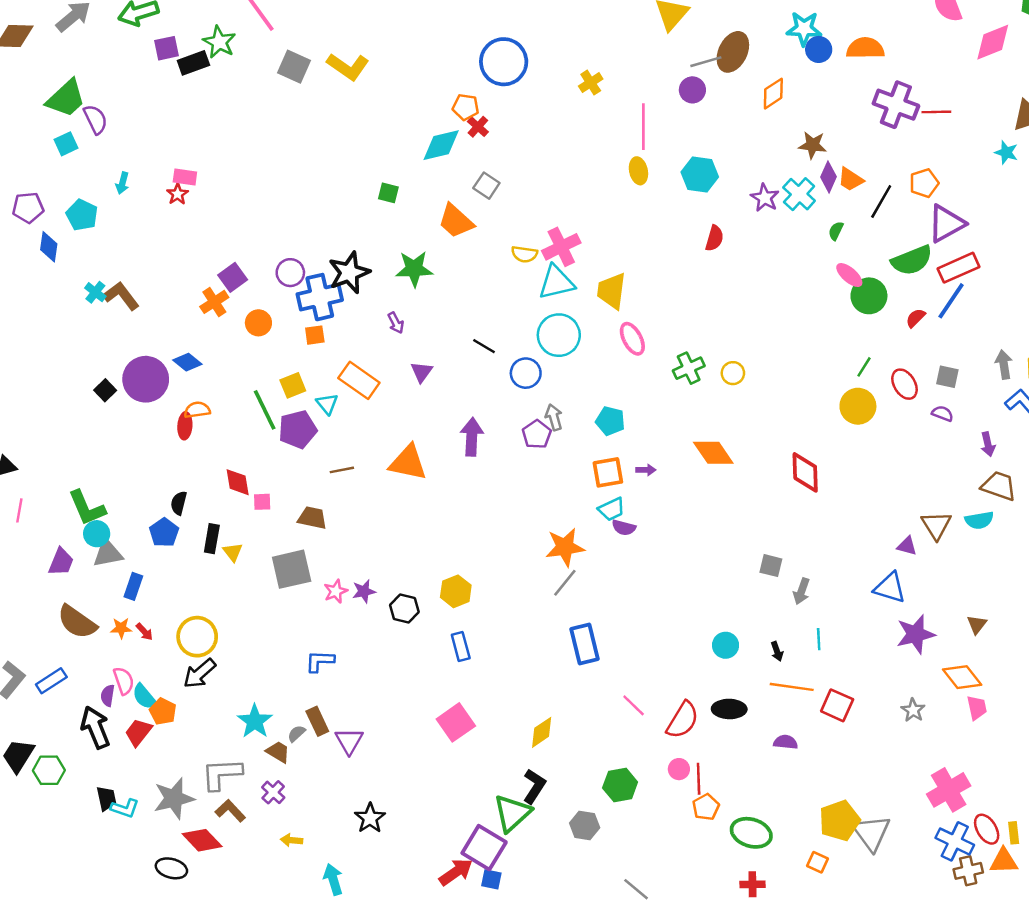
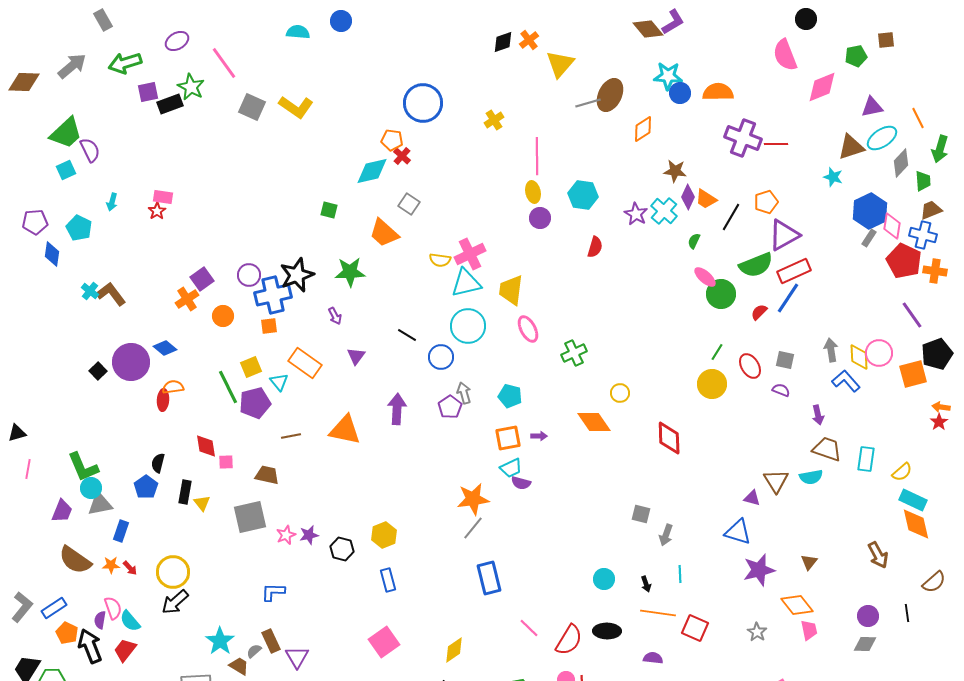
purple circle: (692, 90) -> (540, 218), moved
yellow circle: (733, 373) -> (620, 393), moved
orange pentagon: (163, 711) -> (67, 633), moved

